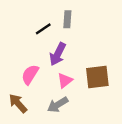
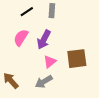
black line: (43, 29) -> (27, 12), moved
pink semicircle: (30, 75) -> (21, 38), moved

